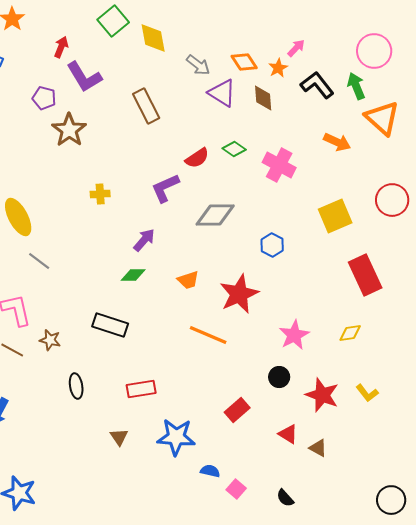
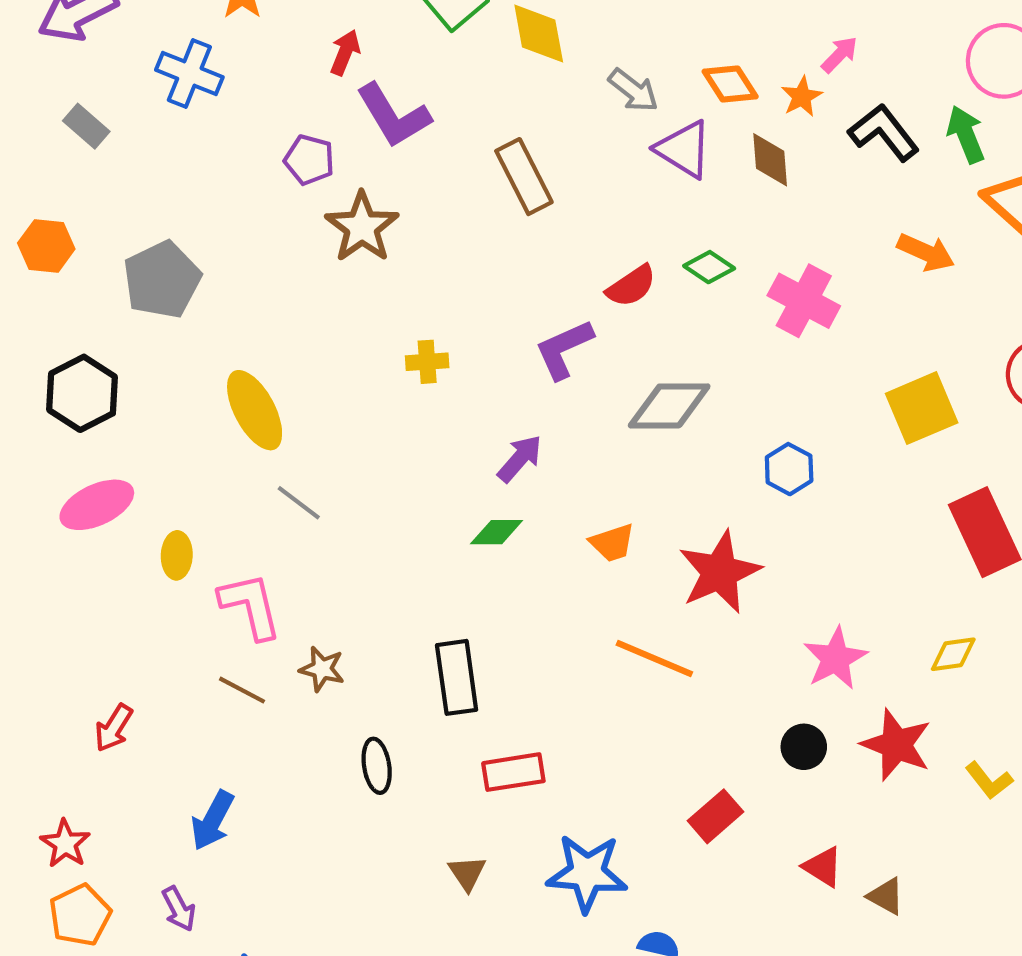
black rectangle: (110, 325) -> (457, 677), moved, turned 64
red star: (322, 395) -> (896, 745), moved

